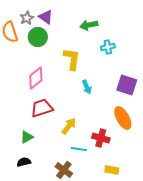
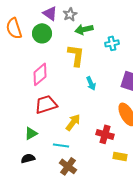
gray star: (27, 18) -> (70, 14), moved
green arrow: (89, 25) -> (84, 29), moved
cyan line: (79, 149) -> (61, 145), moved
yellow rectangle: (112, 170) -> (120, 156), moved

